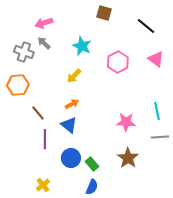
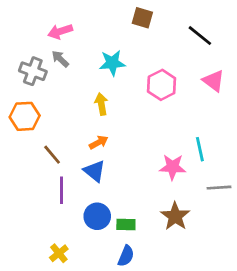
cyan star: (82, 46) -> (112, 63), turned -30
yellow arrow: (74, 76) -> (101, 104), turned 126
cyan line: (157, 111) -> (200, 149), moved
green rectangle: (92, 164) -> (126, 224), turned -48

